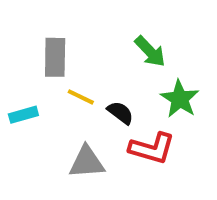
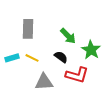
green arrow: (150, 51) -> (68, 36), moved
yellow line: (81, 97) -> (32, 58), moved

